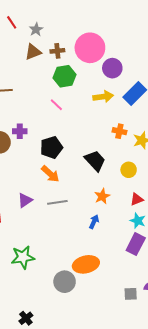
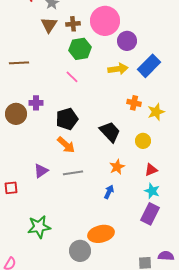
brown triangle: (33, 52) -> (49, 25), turned -36

